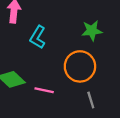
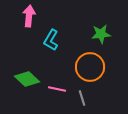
gray line: (91, 100) -> (82, 98), moved

